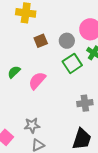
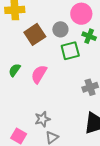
brown square: (41, 41) -> (35, 34), size x1.5
green square: (72, 63) -> (70, 51), turned 30

